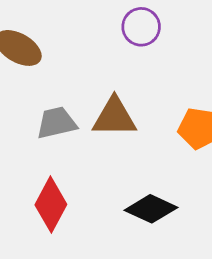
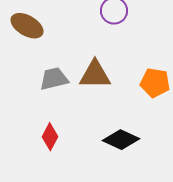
red diamond: (51, 205) -> (50, 137), size x0.7

